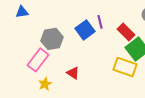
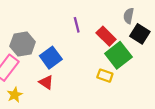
blue square: (85, 30) -> (51, 58), moved
yellow rectangle: (125, 67) -> (105, 76), size x0.6

